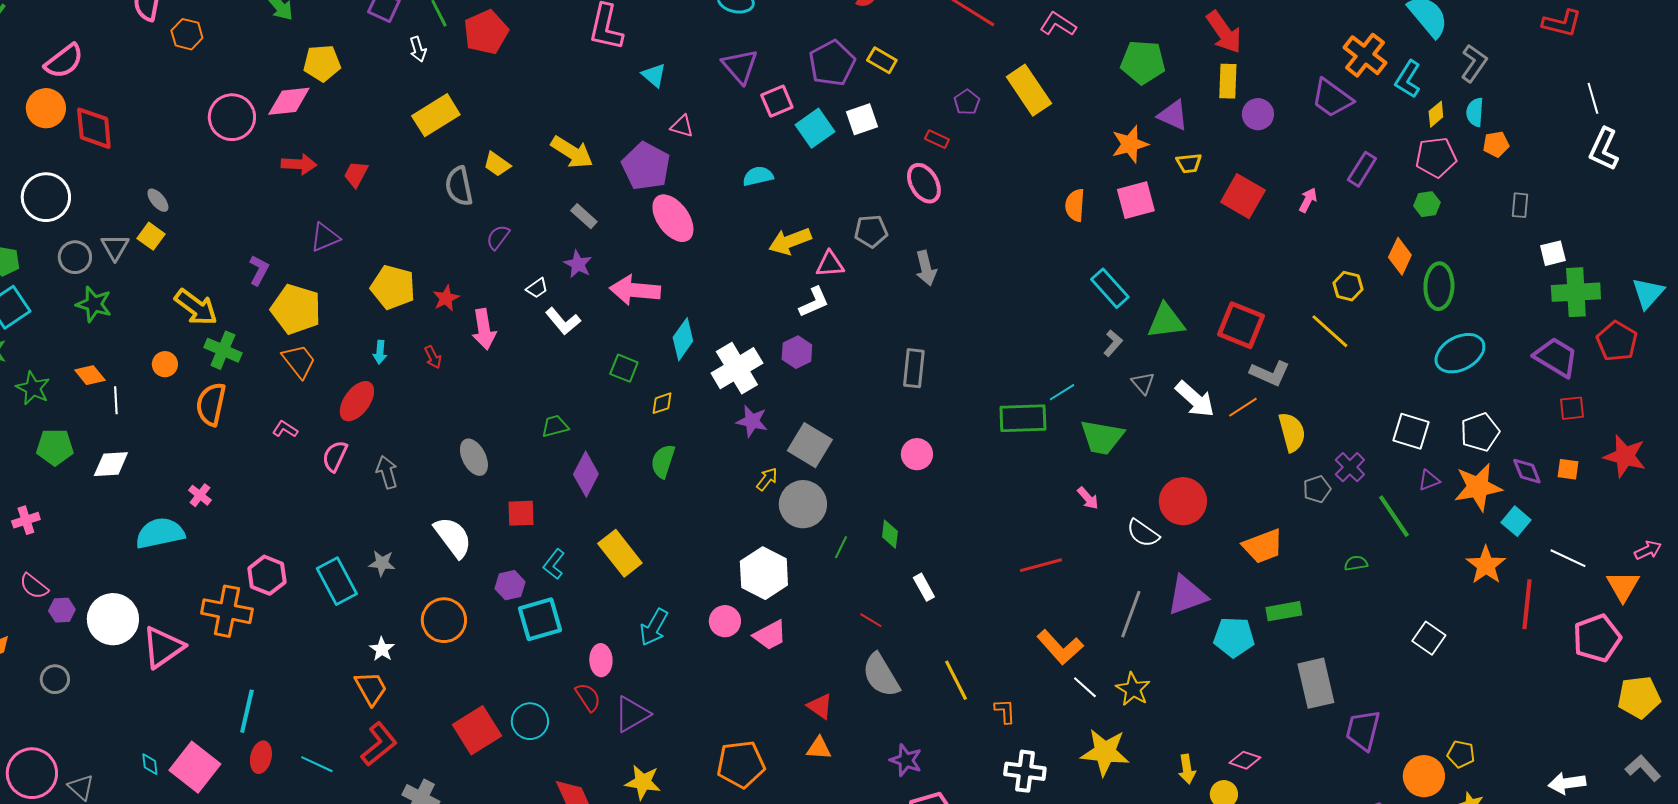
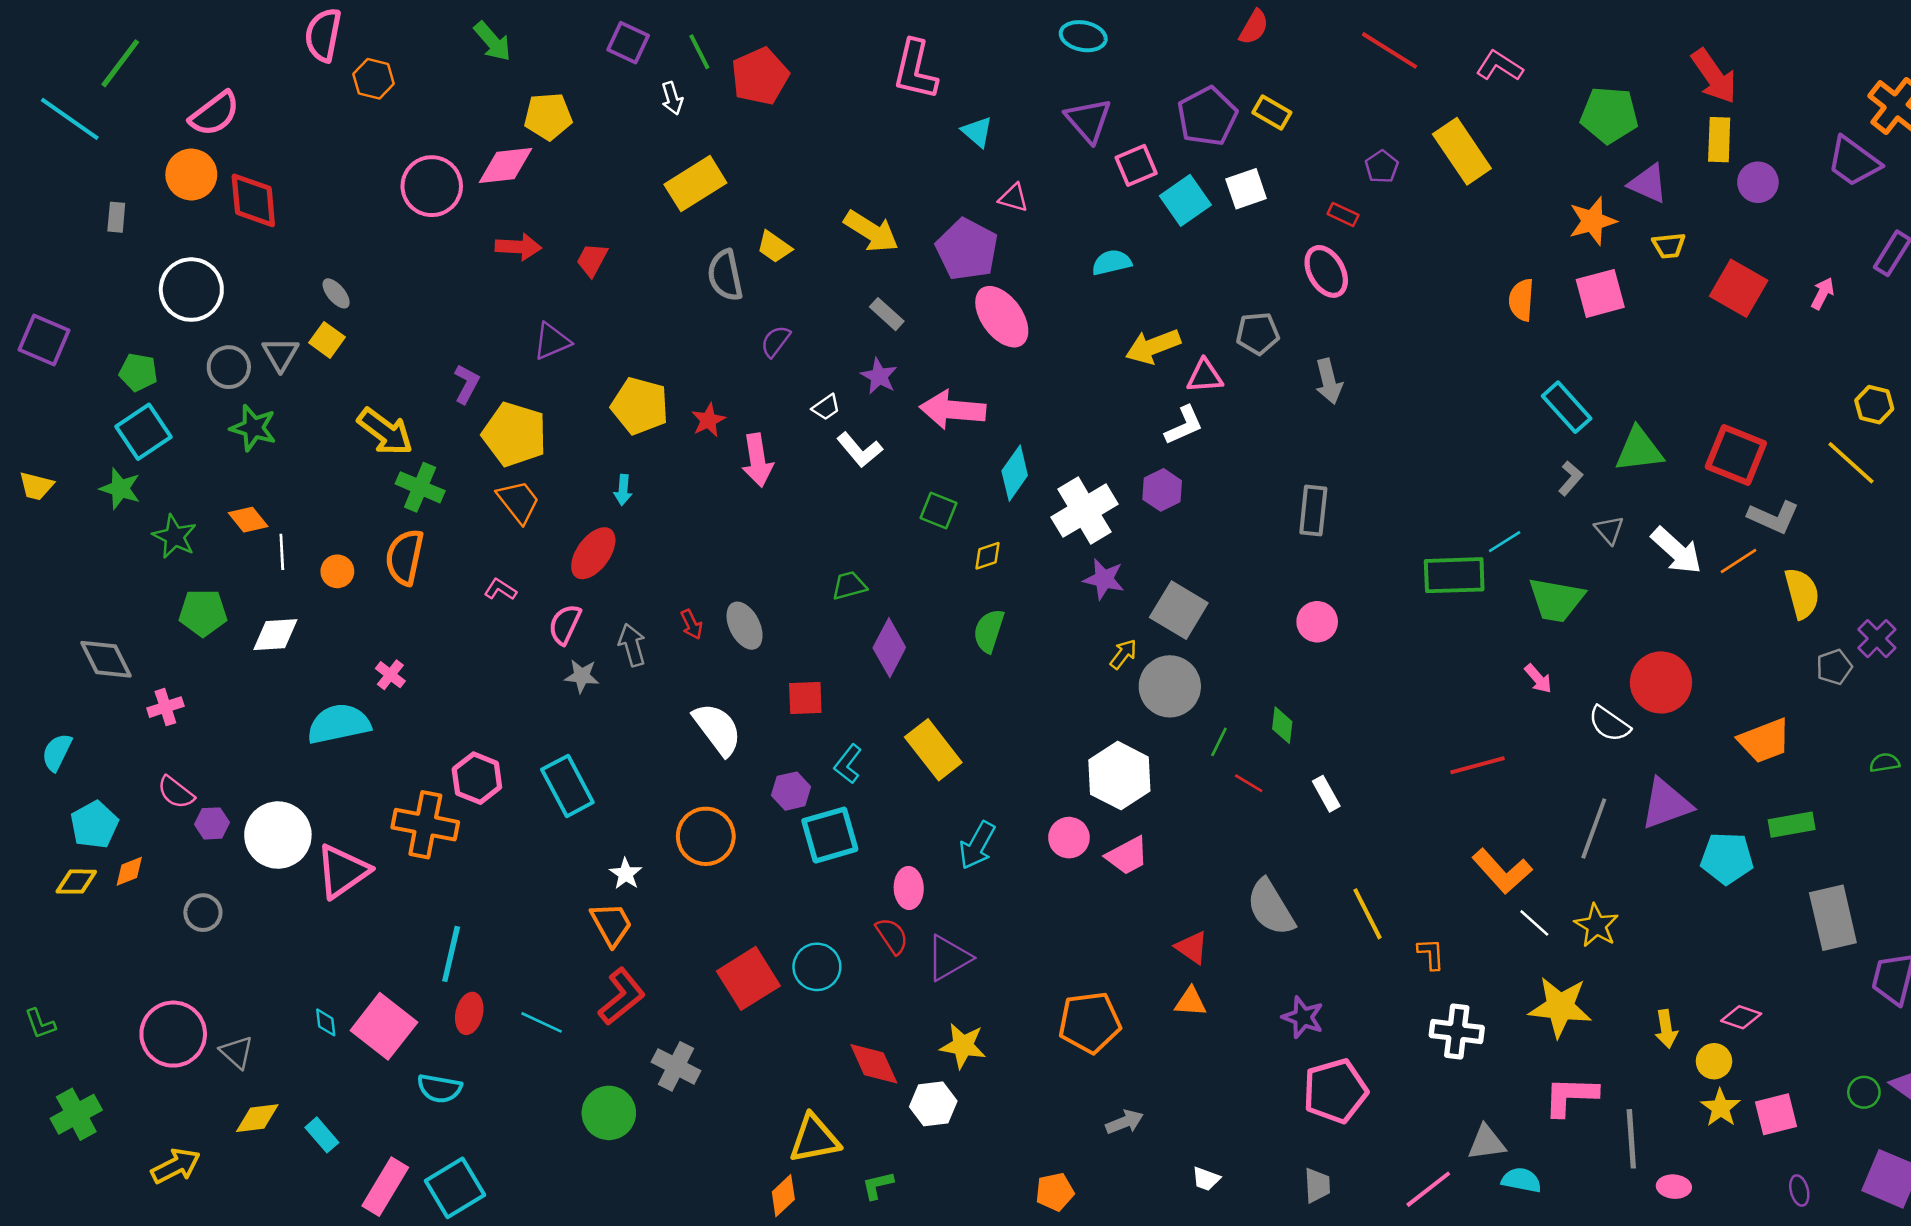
red arrow: (433, 357) -> (692, 624), moved
orange circle: (165, 364) -> (337, 571), moved
gray star: (382, 563) -> (582, 676), moved
red line: (871, 620) -> (1249, 783), moved

